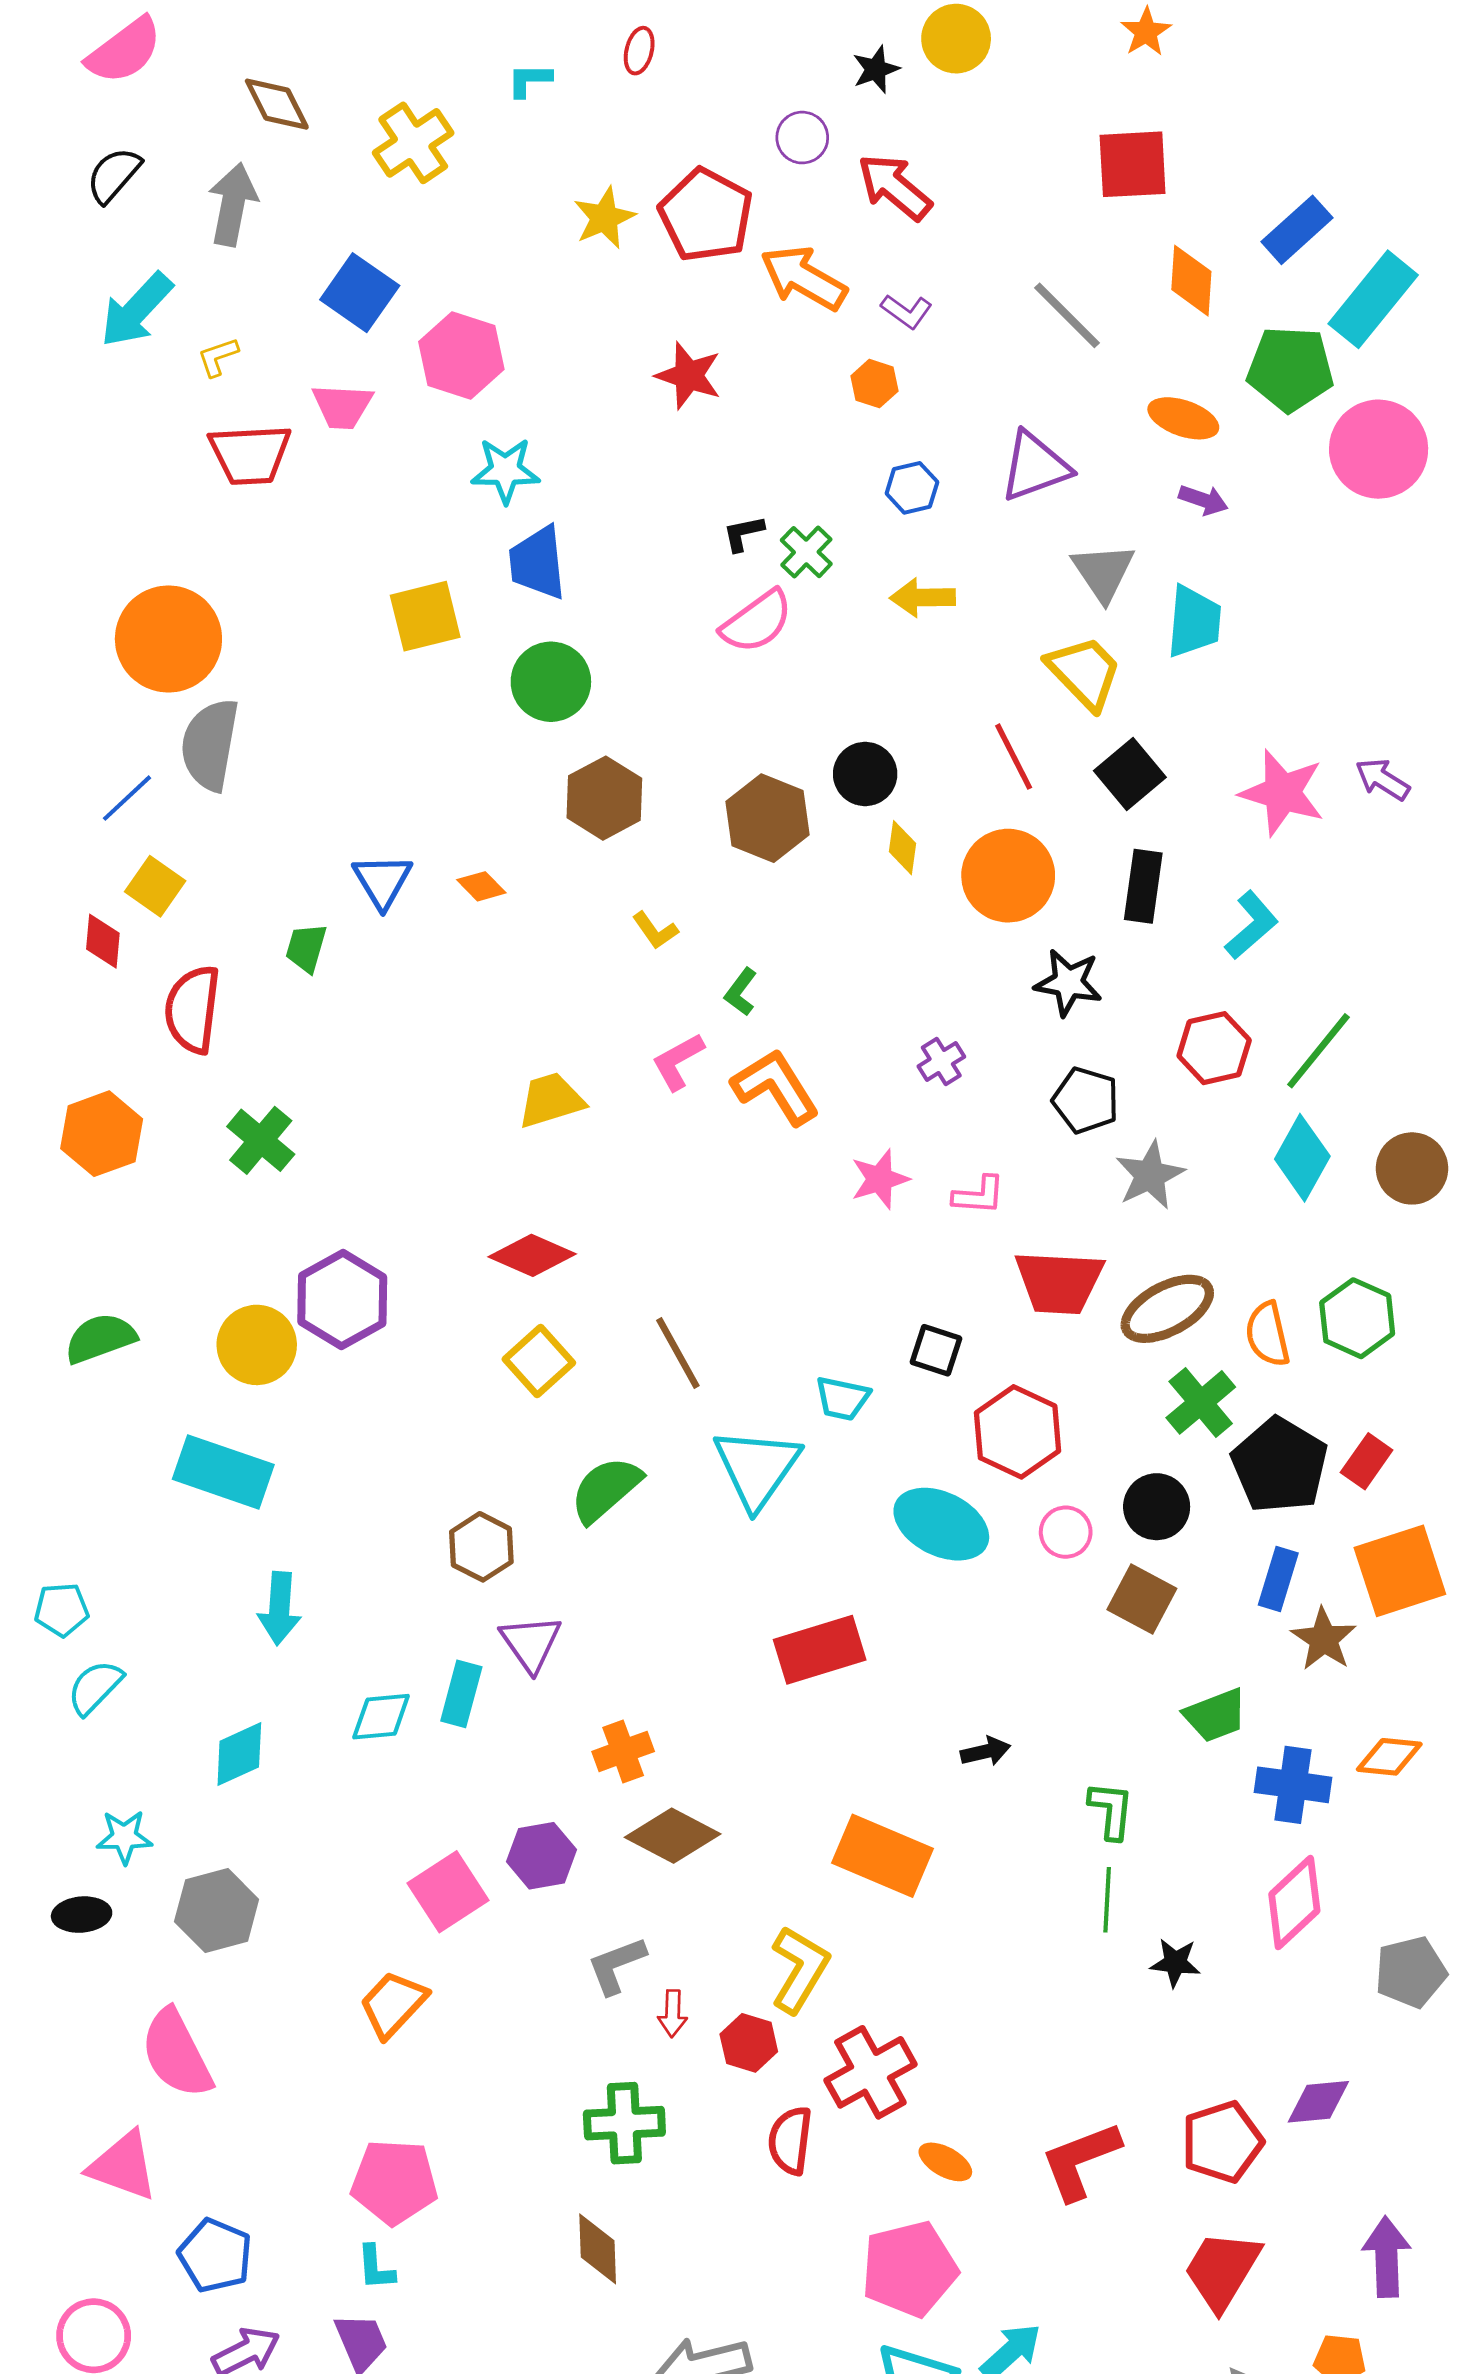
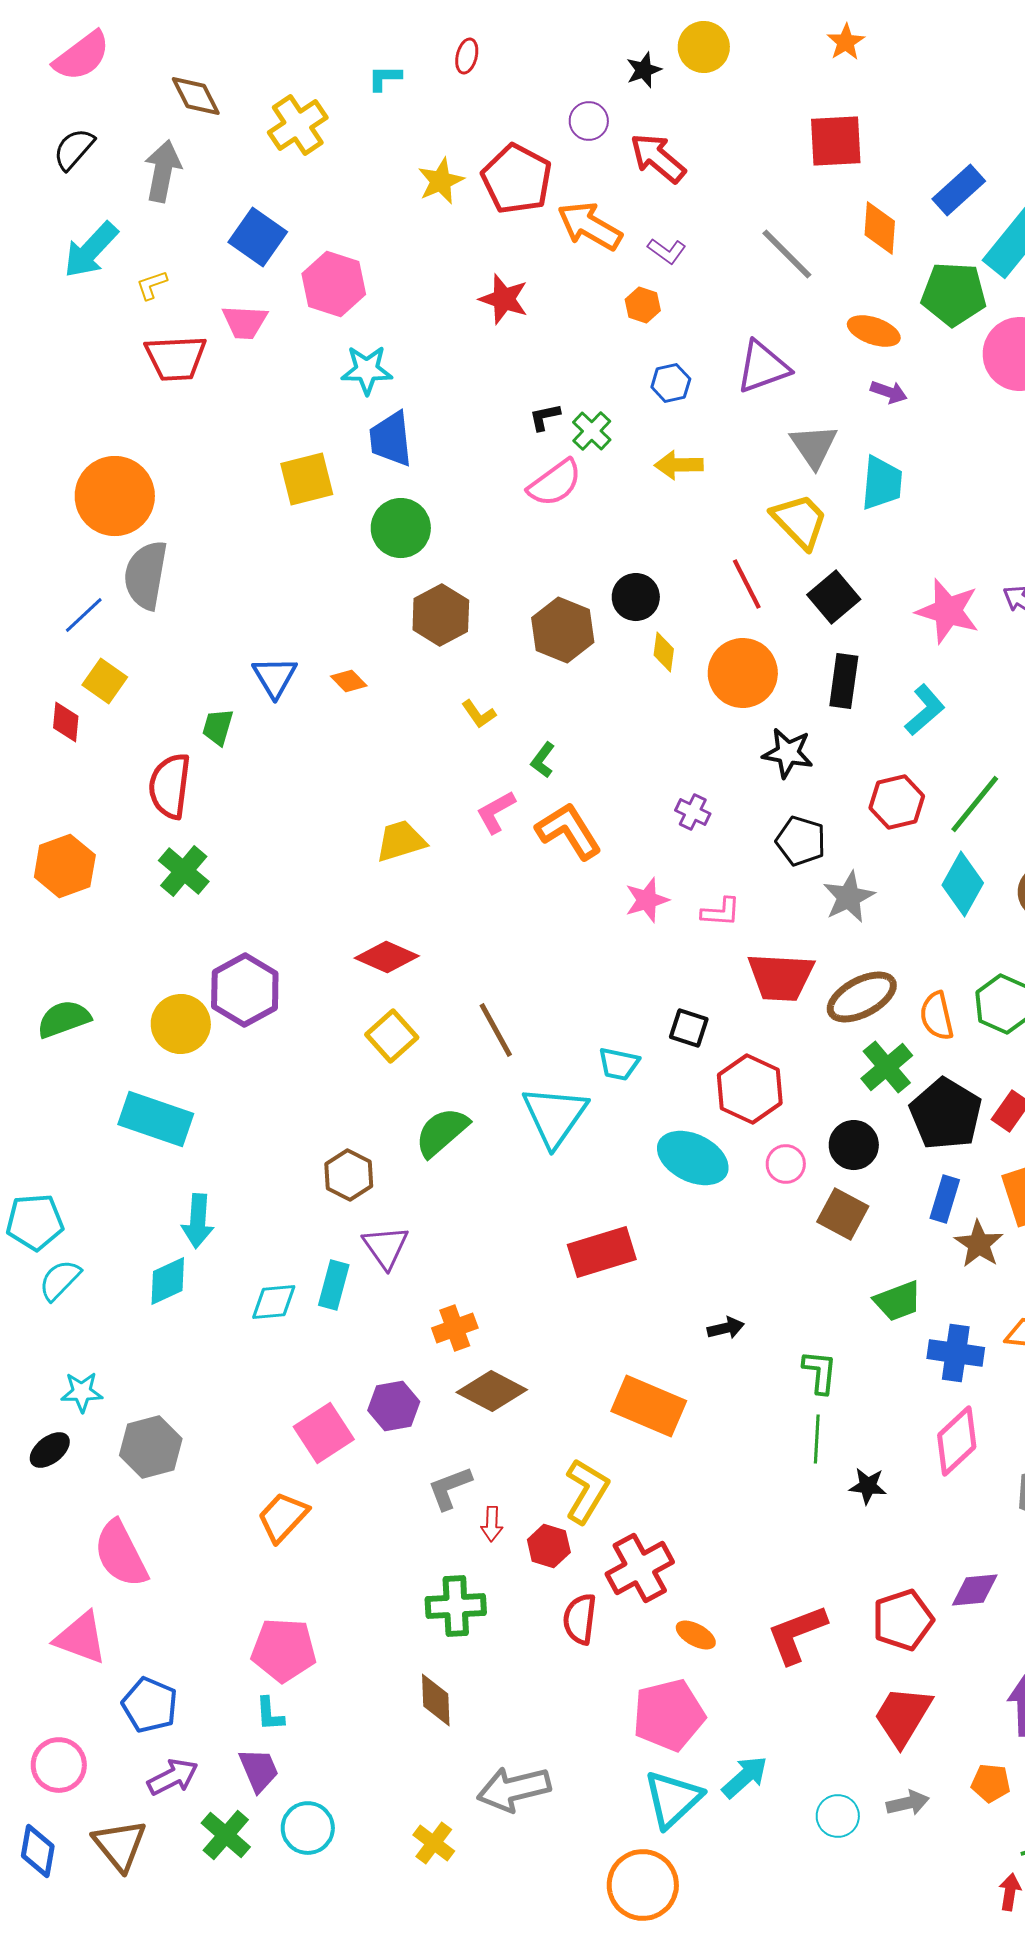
red semicircle: (193, 1009) -> (170, 786), moved
purple cross: (941, 1061) -> (693, 812), turned -32
cyan pentagon: (62, 1610) -> (35, 1222), size x1.4
cyan diamond: (239, 1754) -> (168, 1281), moved
black ellipse: (82, 1915) -> (50, 1450), turned -33

